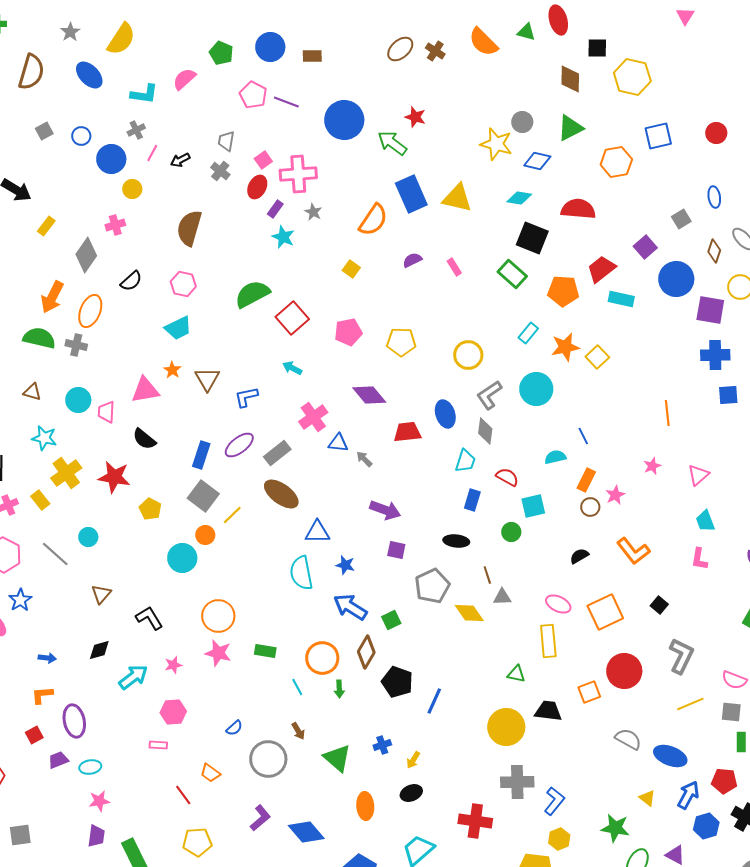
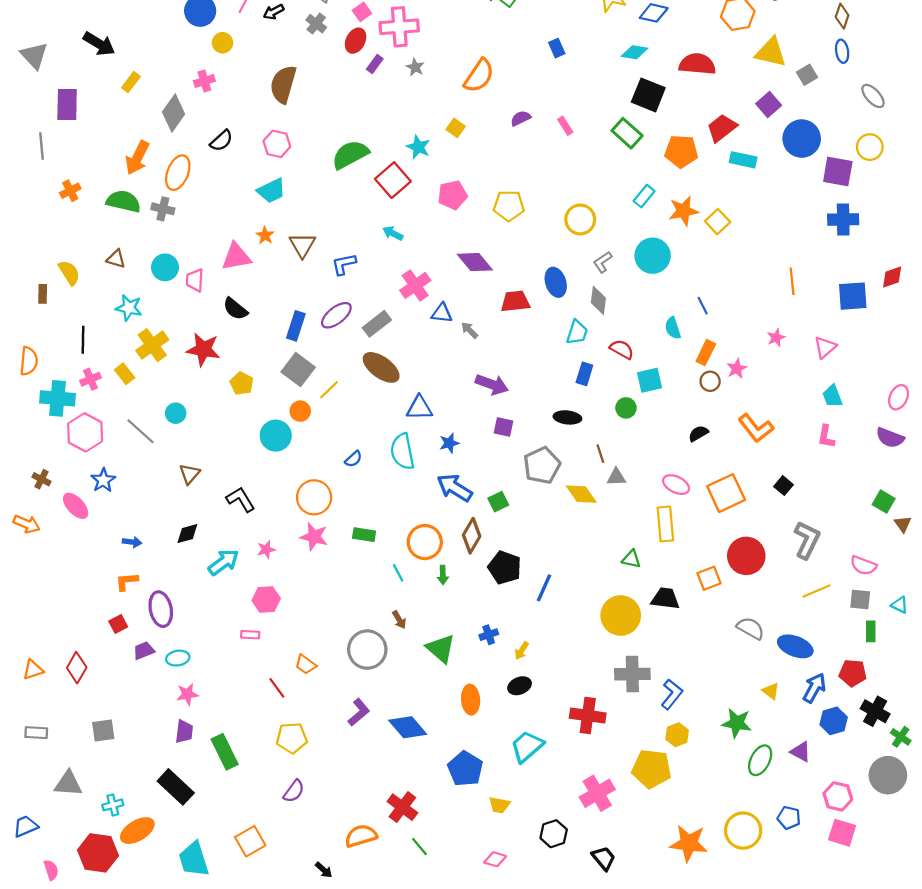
blue rectangle: (411, 194) -> (557, 48), moved, size x0.5
yellow triangle: (457, 198) -> (771, 52), moved
cyan star: (283, 237) -> (418, 147), moved
brown diamond: (714, 251) -> (842, 16), moved
gray L-shape: (489, 395) -> (603, 262), size x0.7
blue square: (728, 395) -> (853, 296), moved, size x1.4
cyan semicircle: (555, 457) -> (673, 328), turned -95
blue star: (345, 565) -> (449, 443), turned -30
blue semicircle: (234, 728) -> (353, 459), moved

